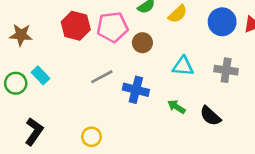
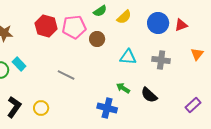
gray line: (102, 77) -> (66, 75), moved, turned 54
blue cross: (136, 90) -> (107, 108), moved
yellow circle: (91, 137) -> (41, 108), moved

